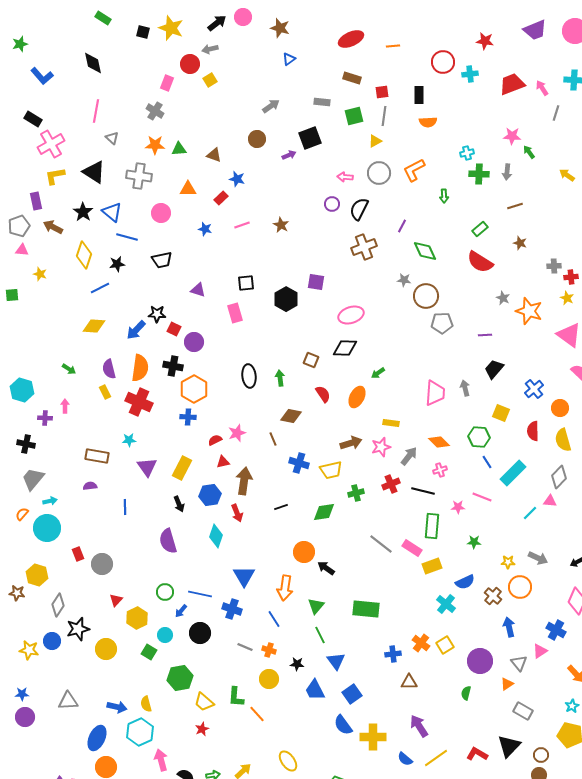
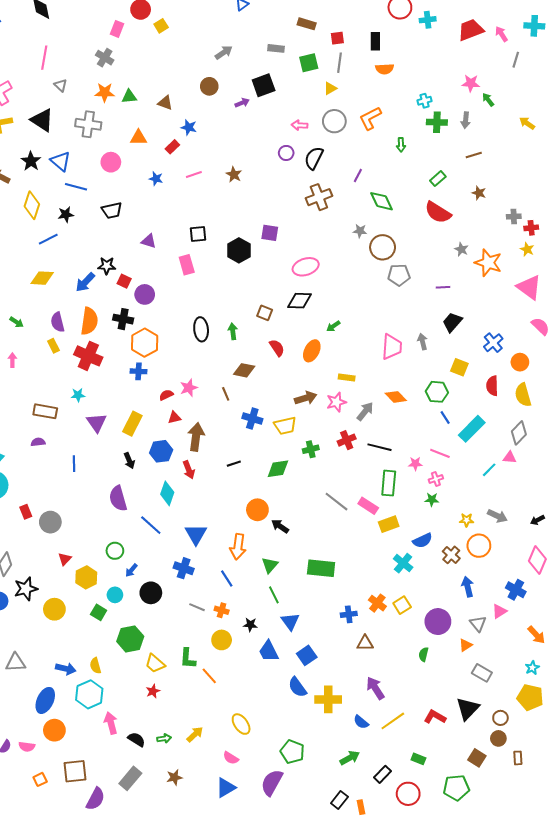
pink cross: (440, 470) -> (436, 479), moved
blue line: (200, 594) -> (151, 525), moved, turned 30

